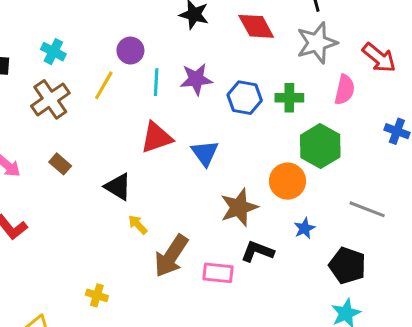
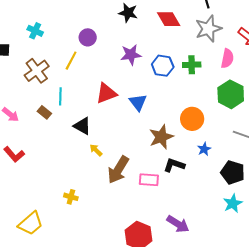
cyan cross: (53, 52) -> (35, 31), moved
cyan line: (156, 82) -> (60, 96), moved
green hexagon: (320, 146) -> (231, 94), moved

